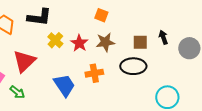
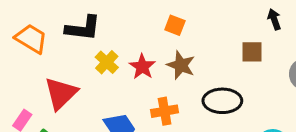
black arrow: (163, 37) -> (274, 19), moved
brown star: (105, 42) -> (181, 65), turned 30
brown square: (140, 42) -> (252, 52), moved

